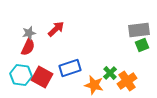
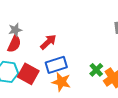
red arrow: (56, 29) -> (48, 42), moved
orange star: (94, 85) -> (61, 82), moved

